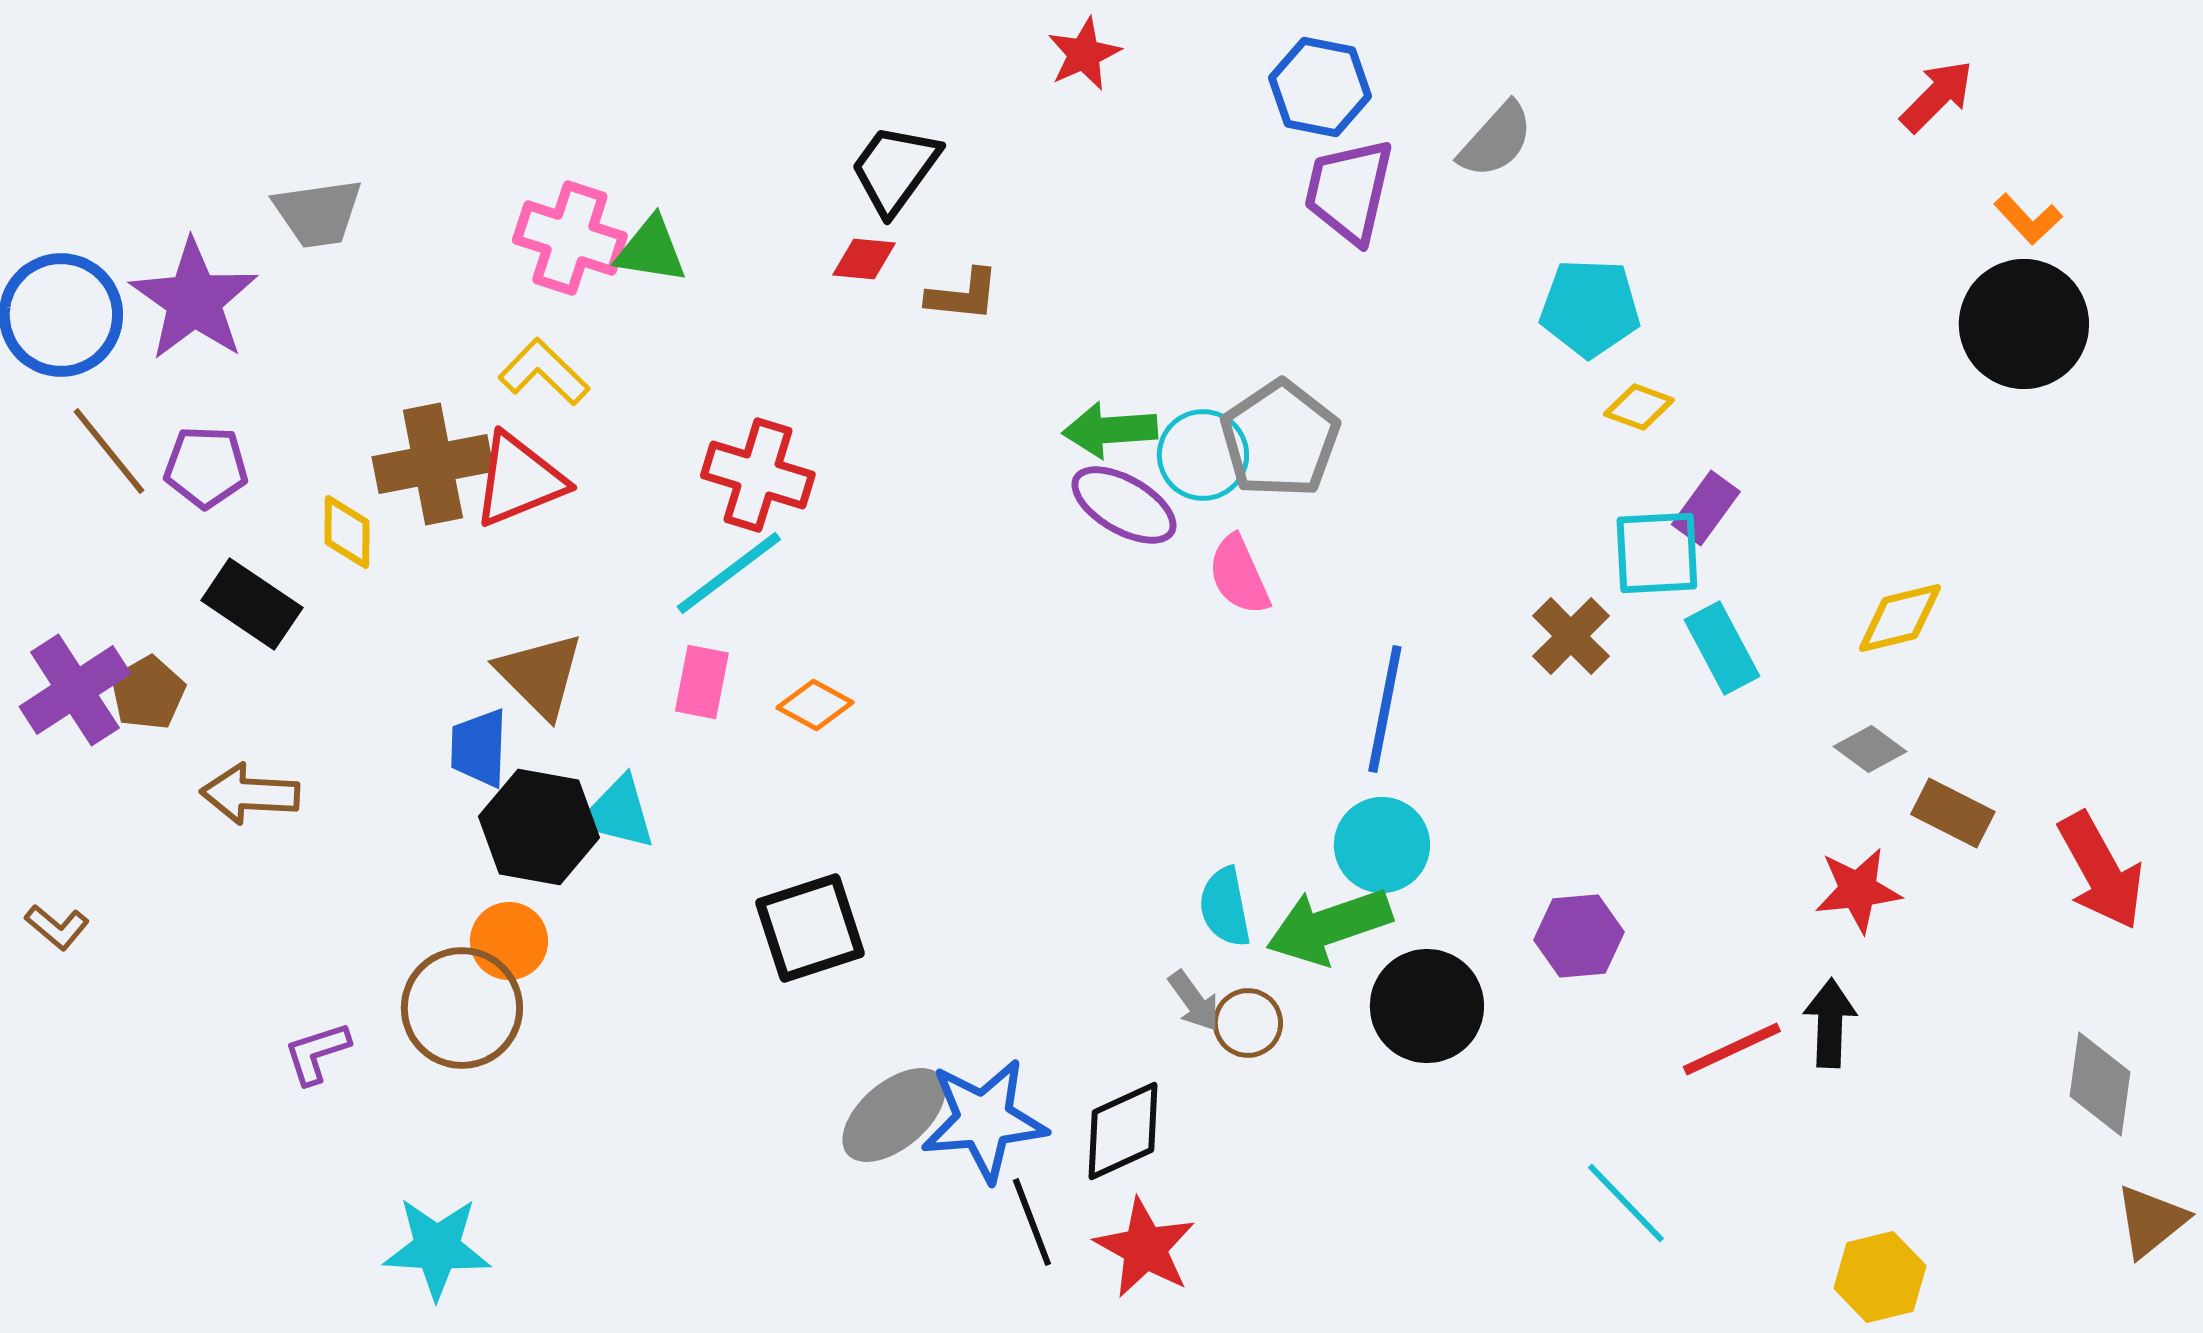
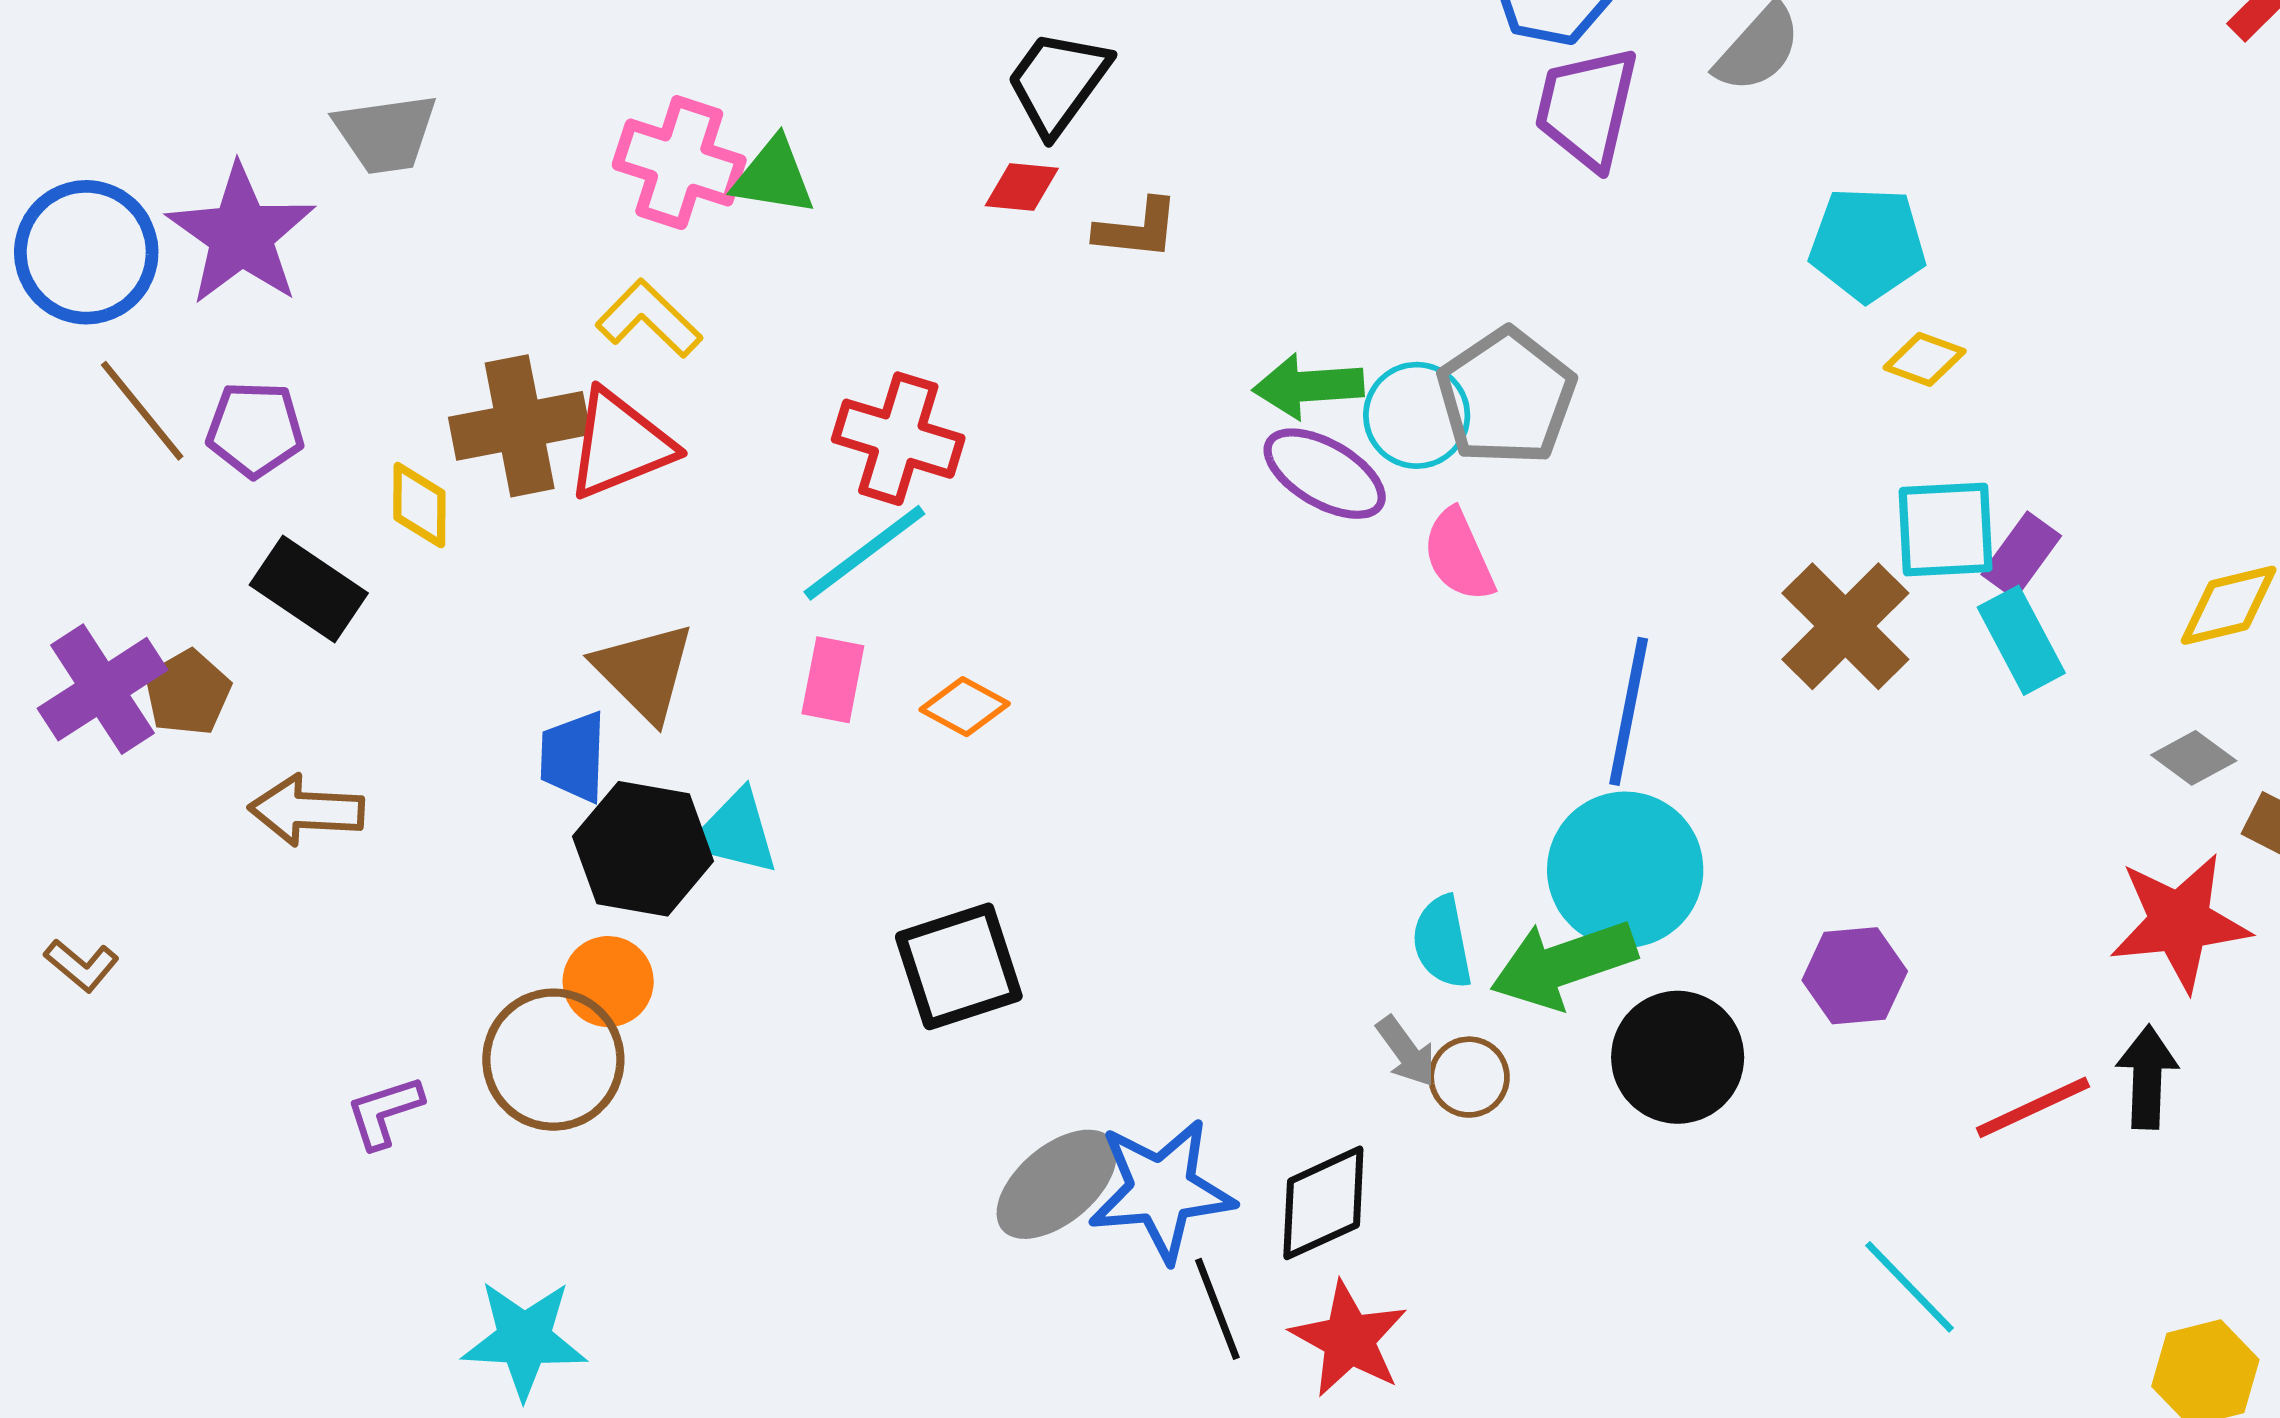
purple rectangle: (1706, 508) -> (2021, 555), moved
brown cross: (1571, 636) -> (1845, 626), size x1.4
cyan circle: (1382, 845) -> (1625, 870), size x1.4
red star: (1858, 890) -> (2180, 922), size x1.4

